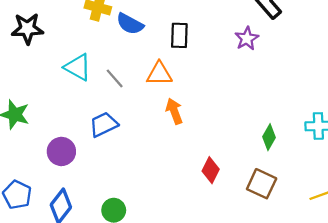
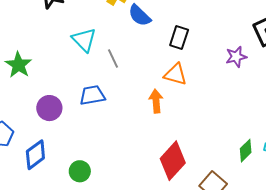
orange triangle: (159, 74) -> (175, 74), moved
green diamond: (269, 137) -> (246, 151), moved
red diamond: (211, 170) -> (173, 161), size x1.6

